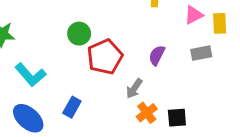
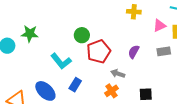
cyan L-shape: (31, 75) -> (61, 61), moved
gray arrow: (134, 88) -> (118, 74), turned 72
orange cross: (147, 113) -> (112, 91), moved

